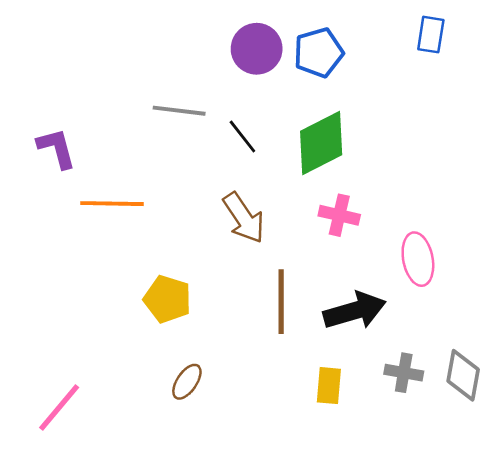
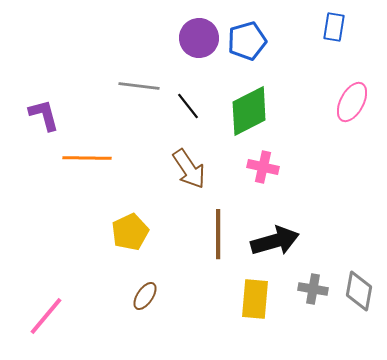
pink ellipse: (418, 259) -> (352, 102), moved, turned 39
yellow pentagon: (168, 299) -> (130, 232), turned 30
yellow rectangle: (329, 386) -> (255, 299), size x1.4

